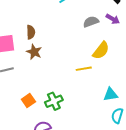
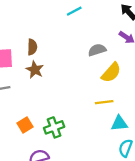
gray semicircle: (91, 22) -> (97, 50), moved
yellow line: (84, 69) -> (104, 102), moved

